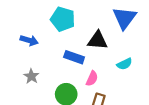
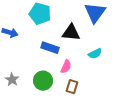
gray star: (31, 76) -> (12, 80), moved

